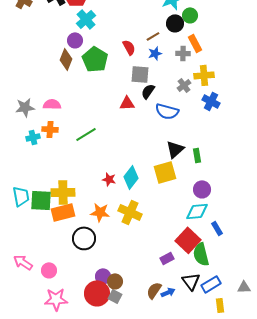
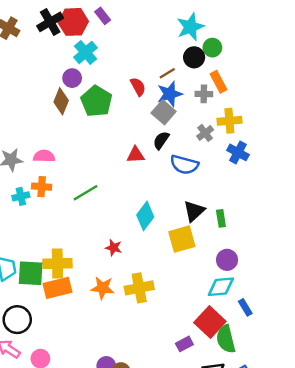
blue star: (155, 53) -> (170, 94), size x1.5
gray square: (140, 74) -> (164, 112), moved, turned 36
cyan diamond: (131, 177) -> (145, 216), moved
yellow cross: (130, 212) -> (139, 288), turned -35
black circle: (84, 238) -> (17, 320), moved

